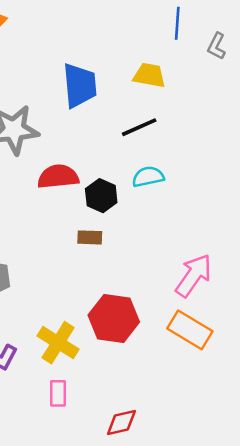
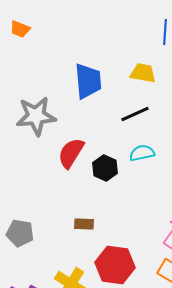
red semicircle: (58, 177) -> (71, 153), turned -52
brown rectangle: (90, 237) -> (84, 224), moved

